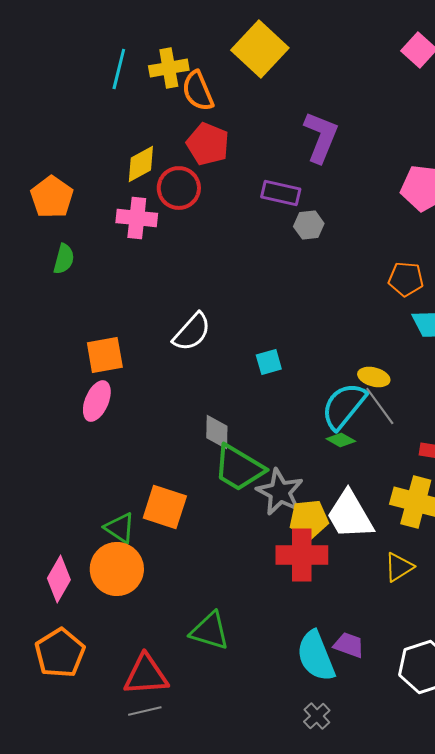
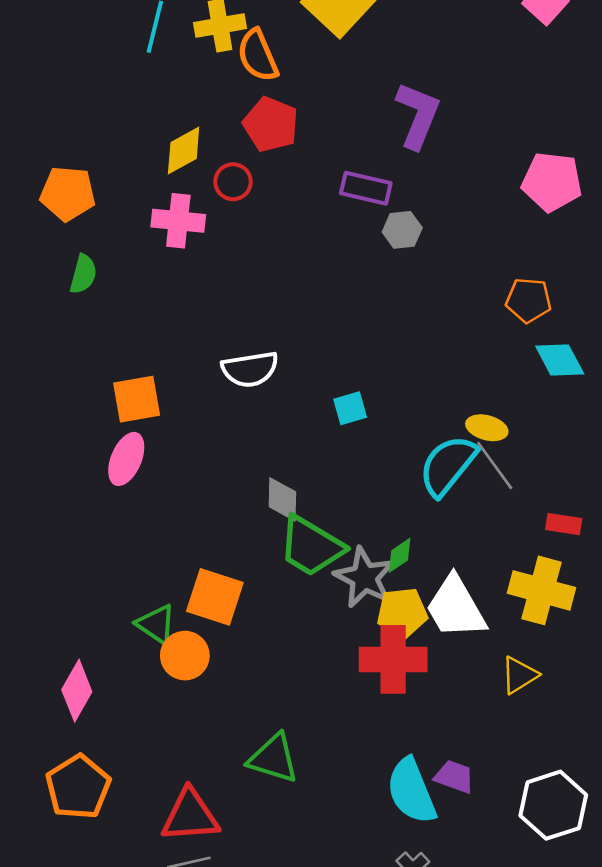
red circle: (179, 188) -> (233, 182), size x0.7
orange pentagon: (52, 197) -> (68, 193), turned -30
white semicircle: (192, 332) -> (250, 369), turned 39
green diamond: (341, 440) -> (400, 555), moved, turned -64
orange circle: (117, 569) -> (185, 656), moved, size x0.7

